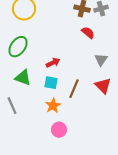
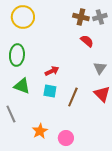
green ellipse: (18, 47) -> (17, 55), turned -30
orange star: (53, 106) -> (40, 131), moved
pink circle: (59, 130) -> (66, 138), moved

